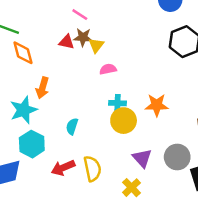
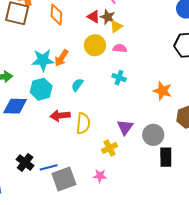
orange arrow: (42, 88) -> (61, 58), moved
orange star: (157, 105) -> (162, 91), moved
yellow circle: (124, 121) -> (95, 45), moved

